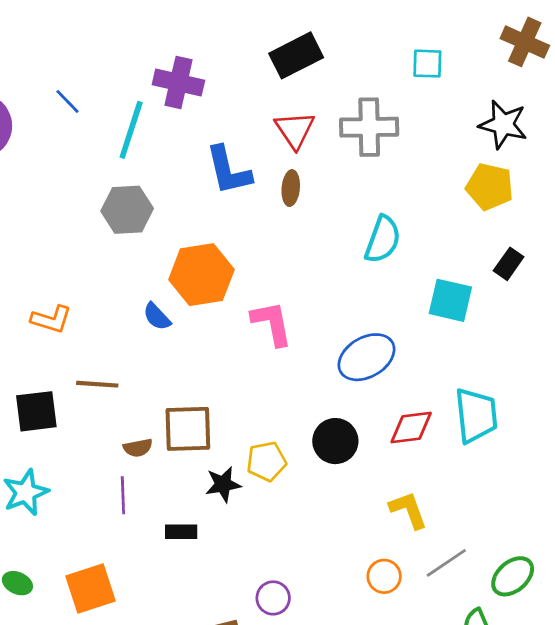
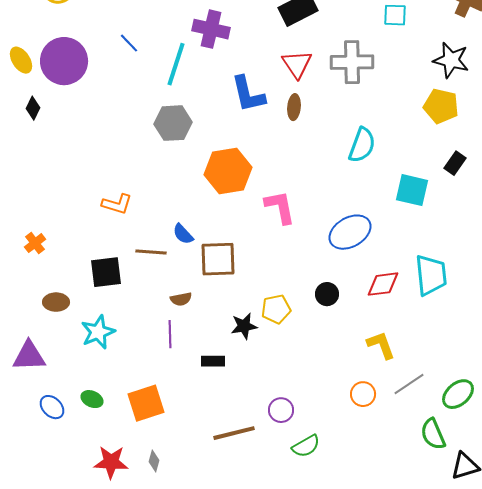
blue semicircle: (157, 317) -> (183, 234), moved
brown square: (188, 429) -> (218, 259), moved
black circle: (335, 441) -> (327, 294), size x0.7

